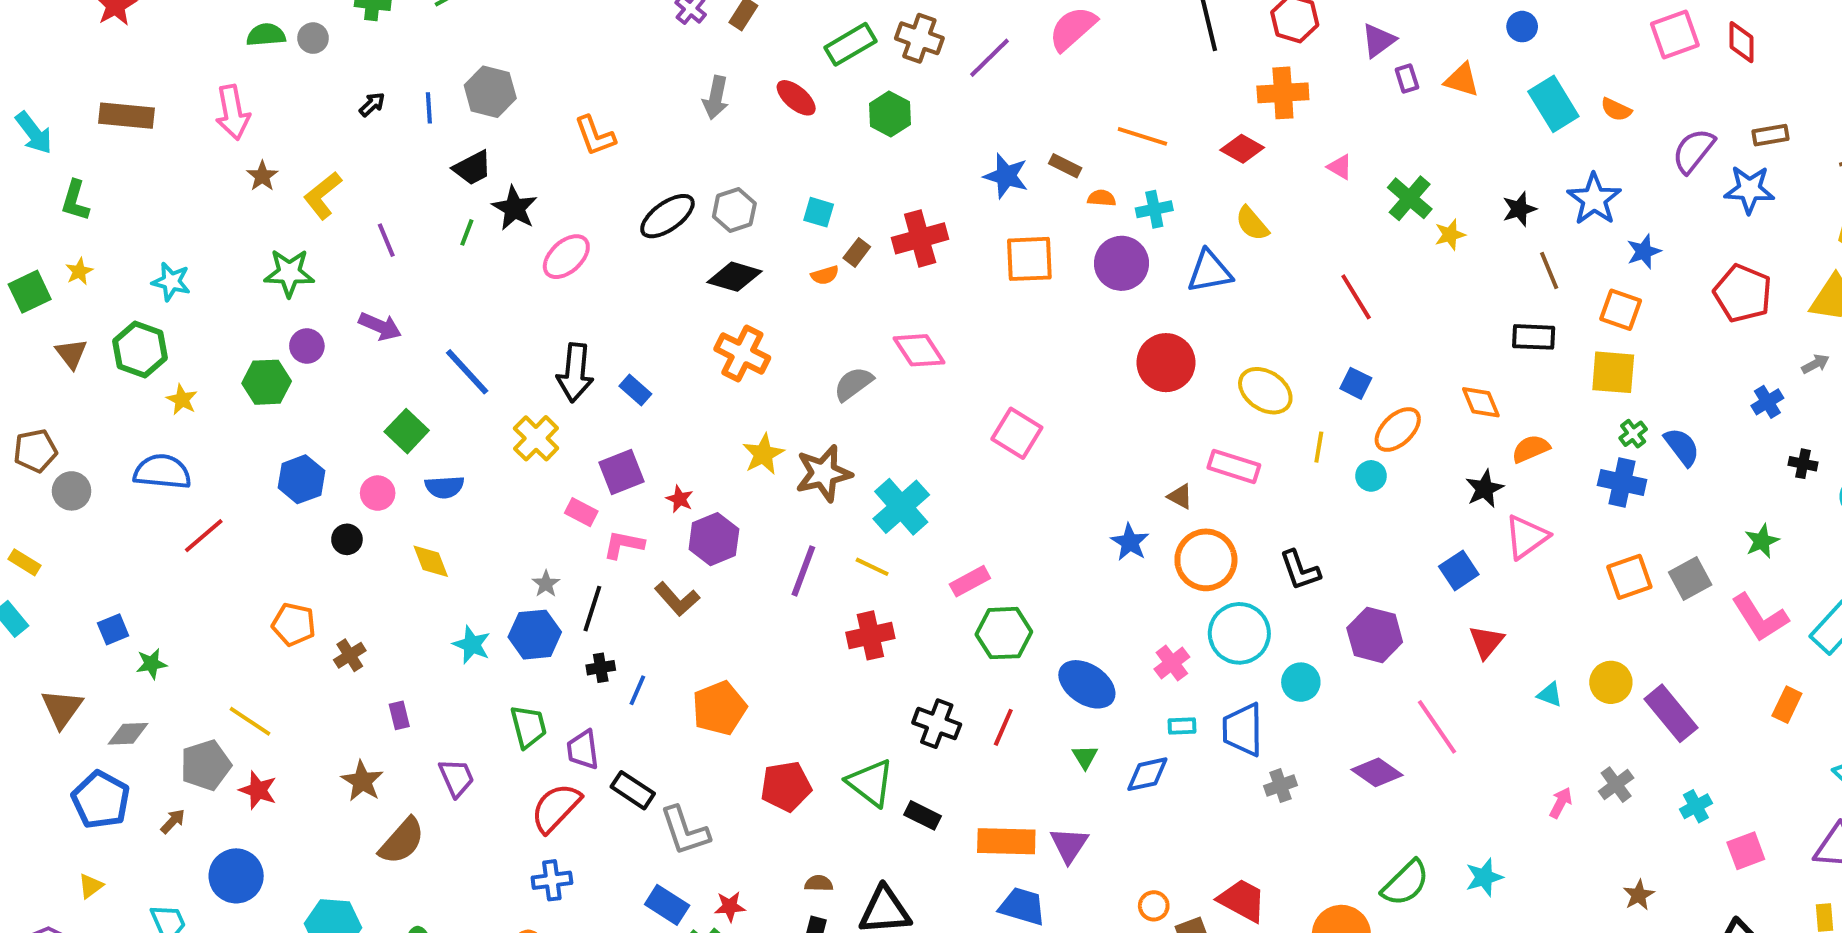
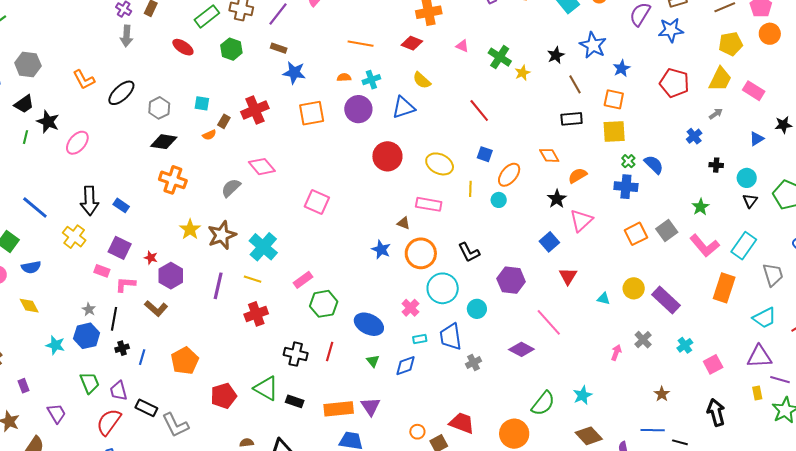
gray arrow: (716, 98) -> (126, 36), moved
brown rectangle: (1065, 166) -> (279, 48), moved
black ellipse: (667, 216) -> (121, 93), moved
purple square: (621, 472) -> (120, 248), turned -35
orange rectangle: (1787, 705) -> (724, 288), size x1.6

